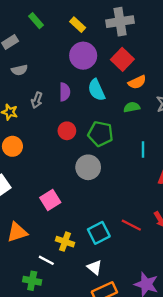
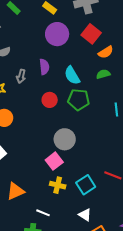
cyan semicircle: (96, 90) -> (72, 75), moved
gray circle: (88, 167) -> (65, 139), moved
pink square: (50, 200) -> (54, 161), moved
yellow cross: (65, 242) -> (58, 185), moved

